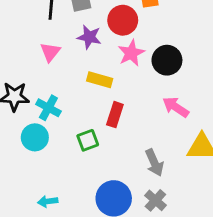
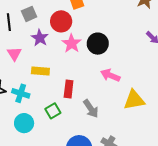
purple star: (89, 37) -> (40, 38), turned 30
yellow rectangle: (100, 80) -> (40, 71), moved
cyan circle: (35, 137) -> (24, 123), moved
gray arrow: (154, 163) -> (91, 109), moved

